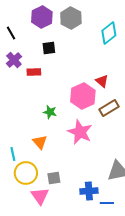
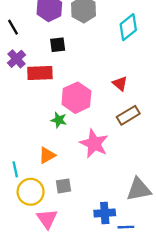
red rectangle: (34, 72) -> (40, 73), size x1.5
pink hexagon: (83, 96) -> (76, 98), moved
orange triangle: (40, 142) -> (47, 155), turned 42
gray square: (54, 178) -> (64, 186), moved

